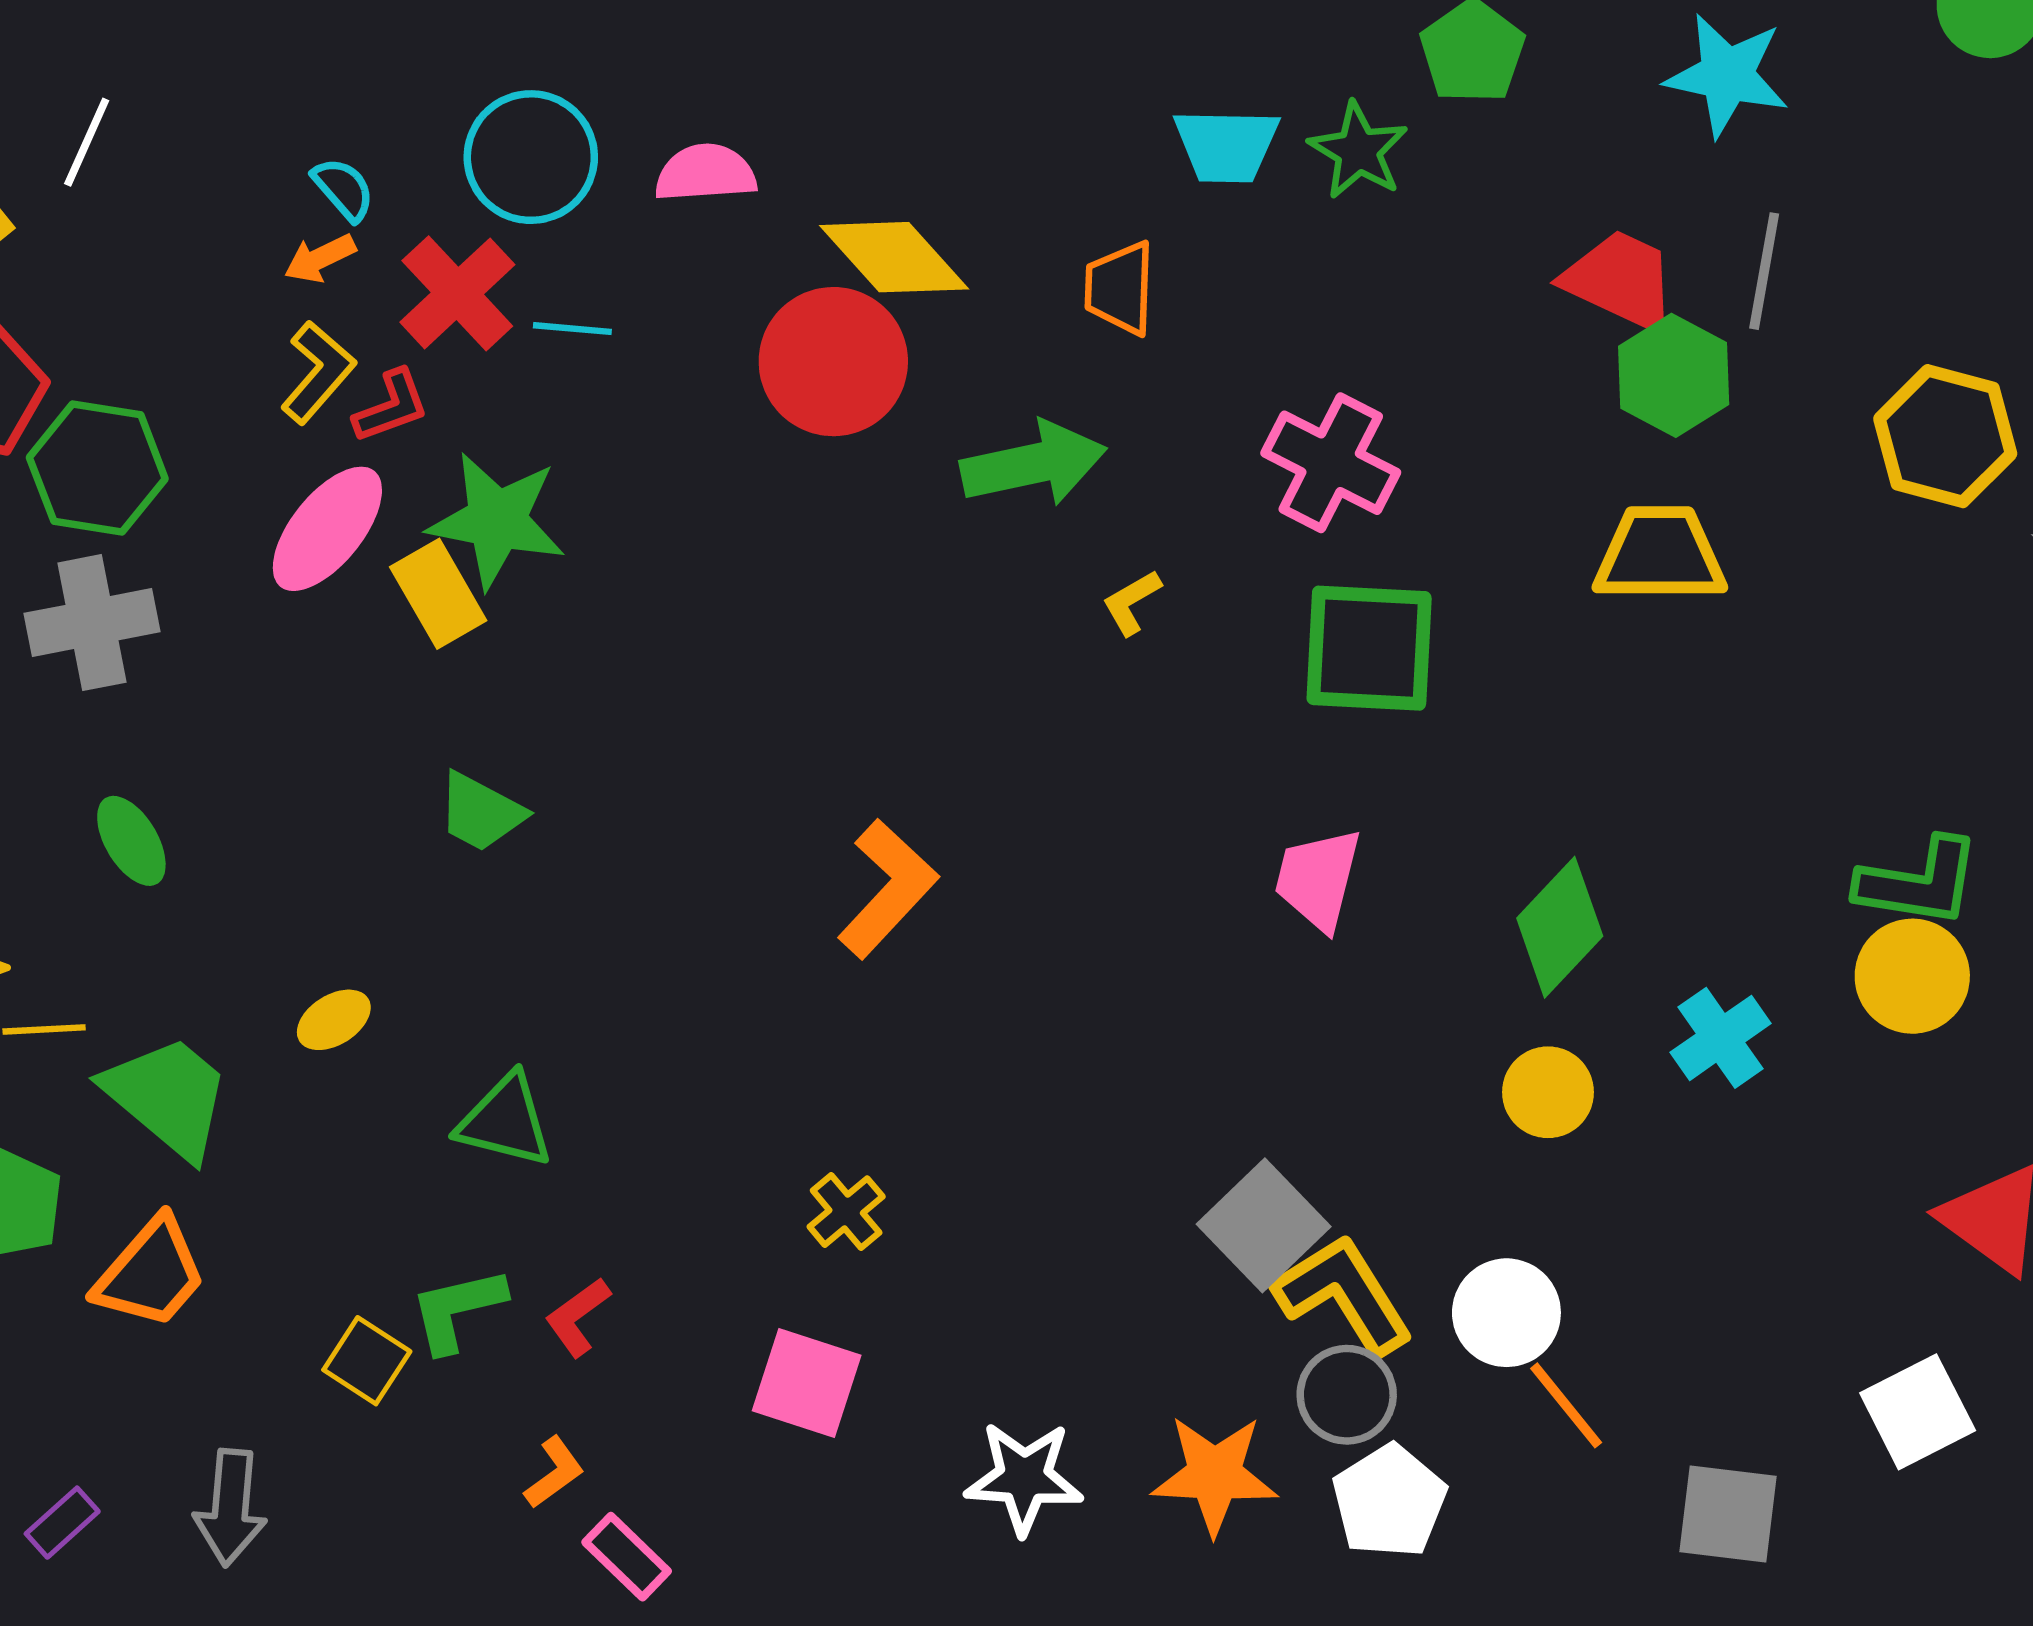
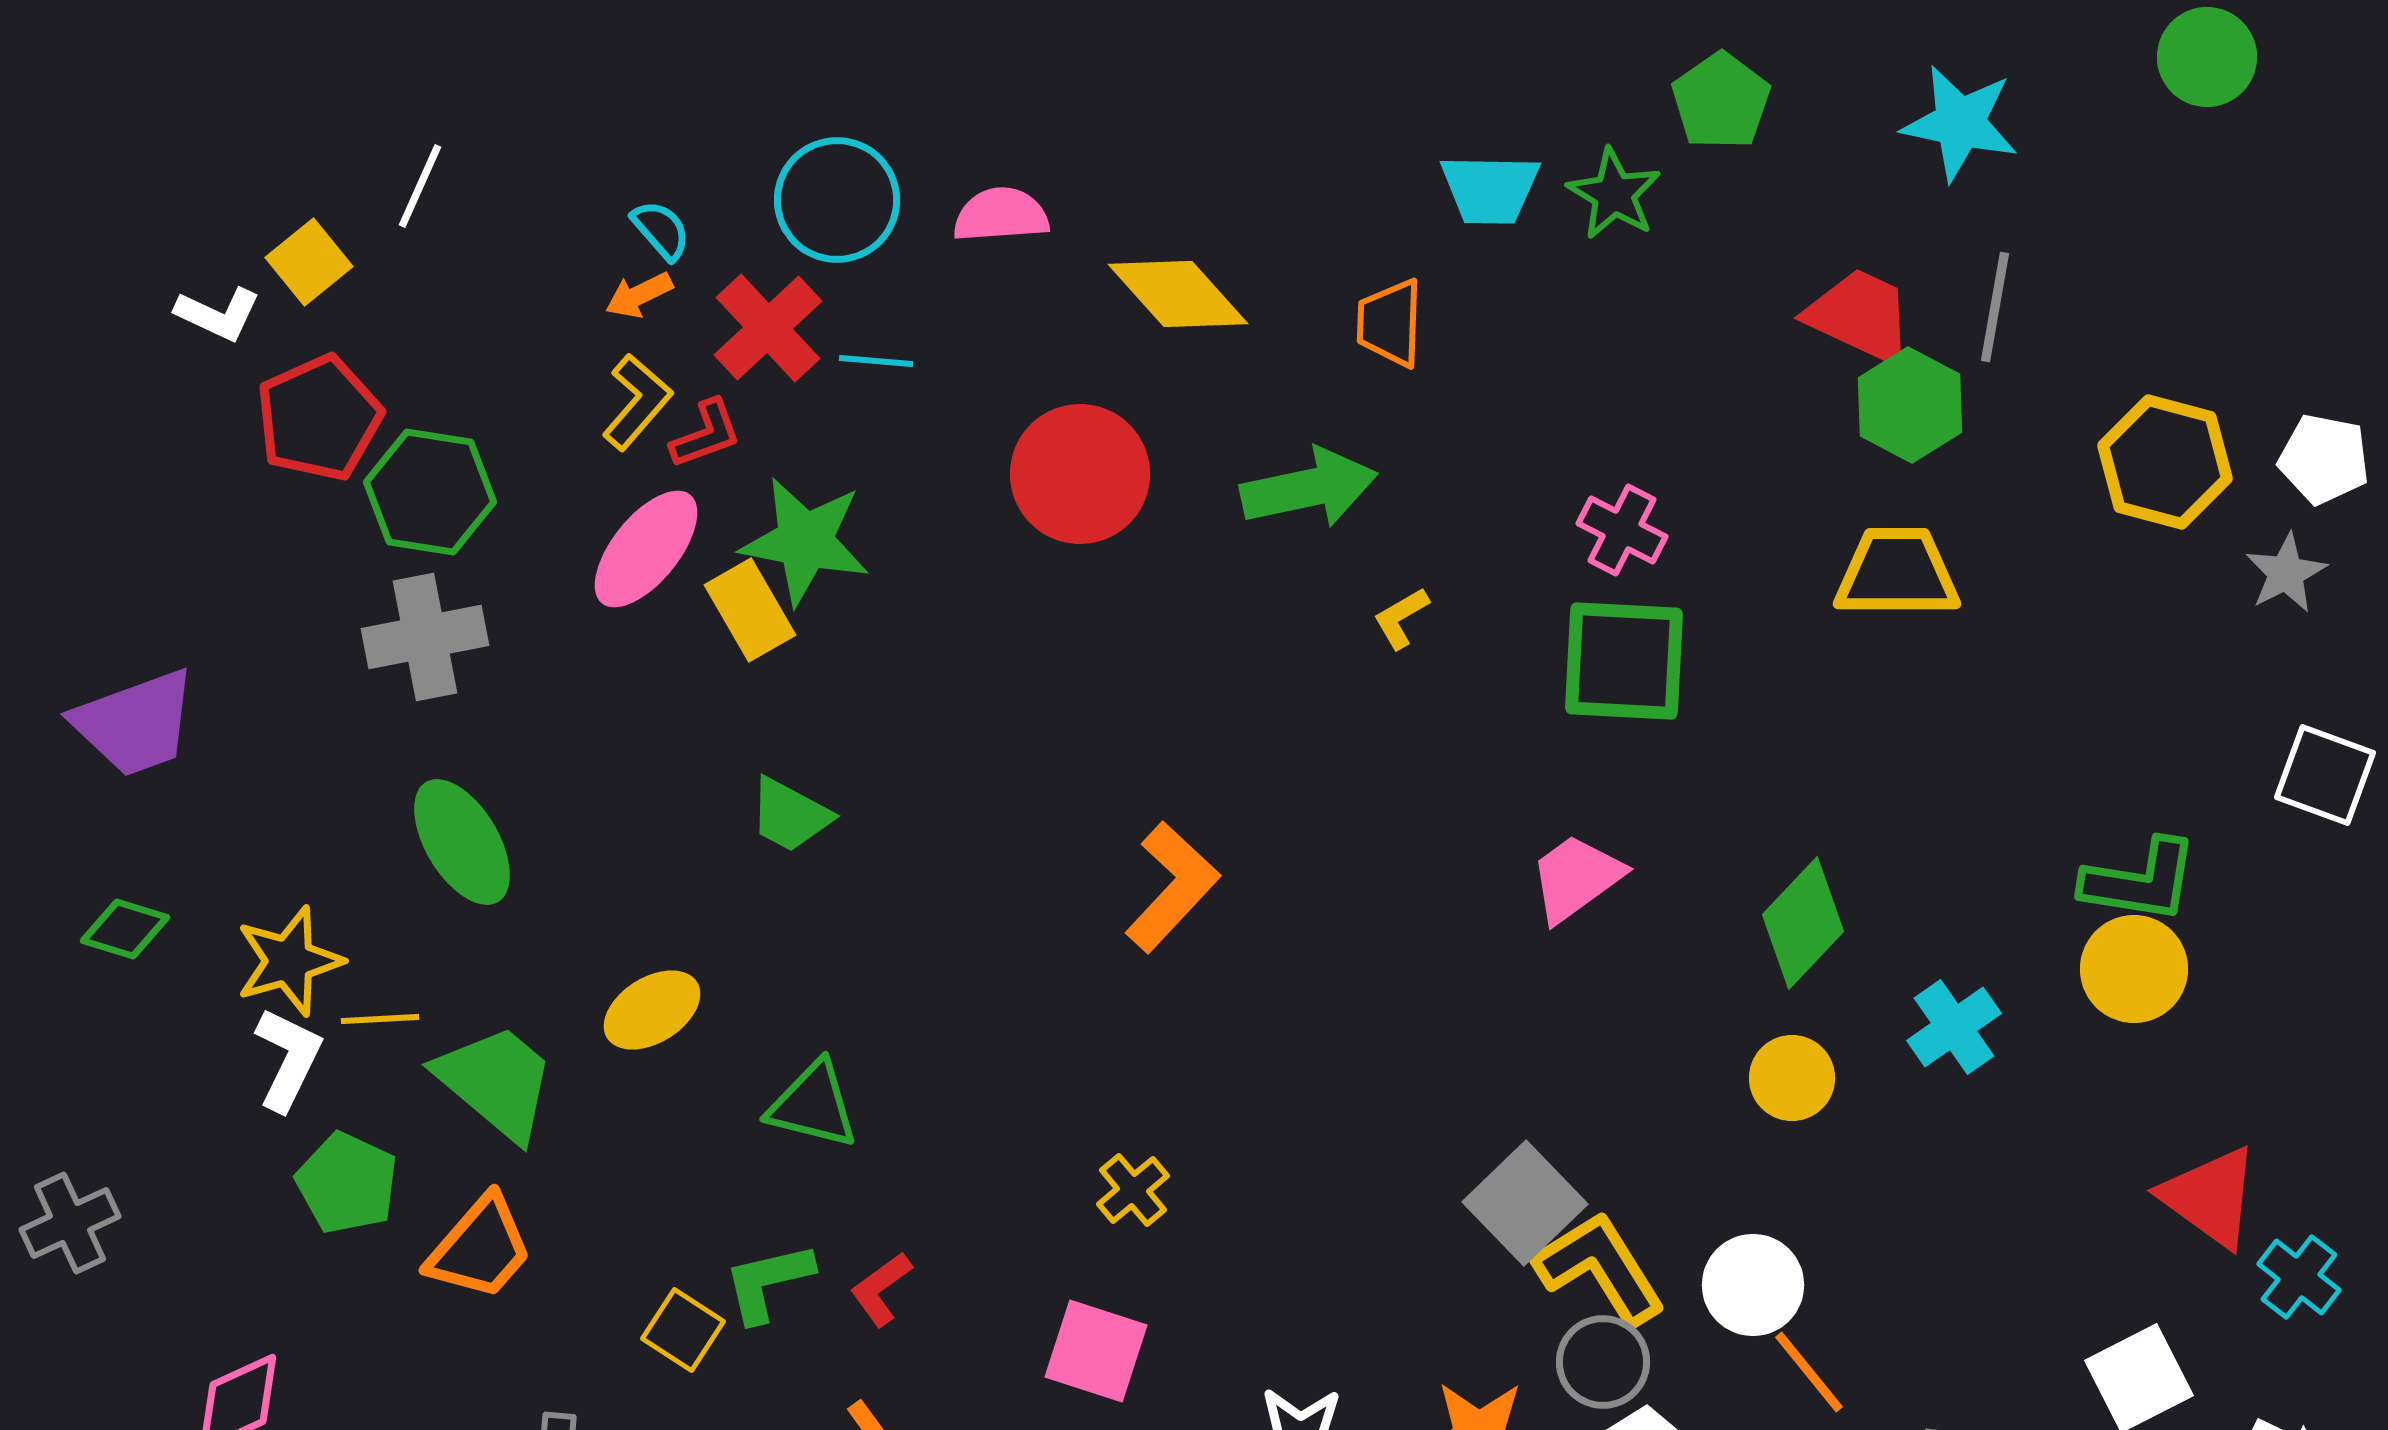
red circle: (833, 362) -> (1080, 474), moved
pink cross: (1331, 463) -> (1622, 530), moved, size x0.7
green ellipse: (131, 841) -> (462, 842), size x1.5
pink trapezoid: (1318, 879) -> (1576, 878), turned 40
yellow ellipse: (334, 1020) -> (652, 1010), size x1.4

